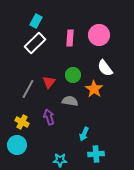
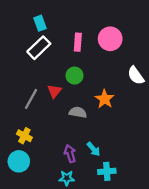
cyan rectangle: (36, 21) -> (40, 23), turned -48
white semicircle: (105, 68) -> (136, 76), moved
green circle: (73, 75) -> (74, 76), moved
purple arrow: (49, 117) -> (70, 154), moved
cyan arrow: (84, 134) -> (93, 149), turned -64

